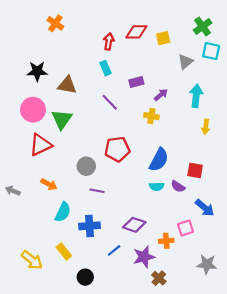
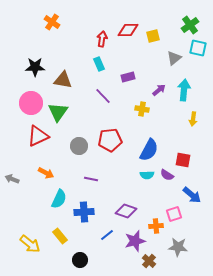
purple arrow: (161, 95) -> (159, 90), moved
gray circle: (86, 166) -> (79, 146), moved
gray star: (207, 264) -> (178, 247), moved

